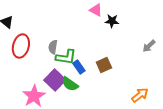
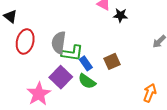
gray semicircle: (53, 47) -> (59, 43), size x1.5
green semicircle: (70, 84) -> (87, 81), moved
orange arrow: (140, 95) -> (150, 93), turned -30

